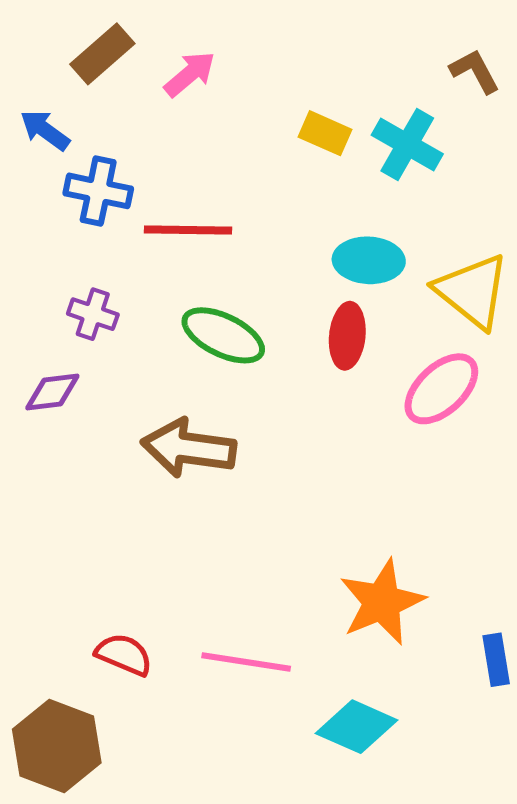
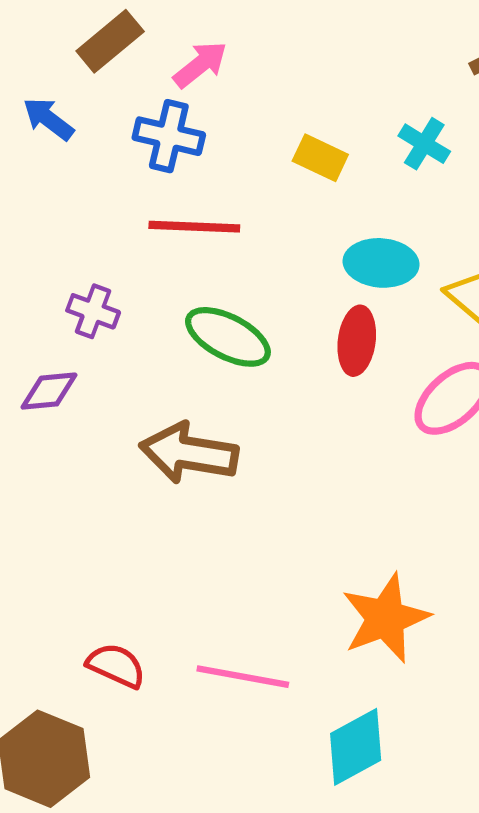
yellow rectangle: (325, 133) -> (320, 158), moved
cyan cross: (407, 144) -> (424, 144), size x0.7
blue cross: (98, 191) -> (169, 136), moved
cyan diamond: (356, 727) -> (356, 747), turned -54

